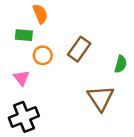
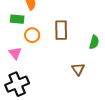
brown rectangle: (79, 49) -> (61, 30), turned -36
brown triangle: (101, 98) -> (78, 69), size x0.6

